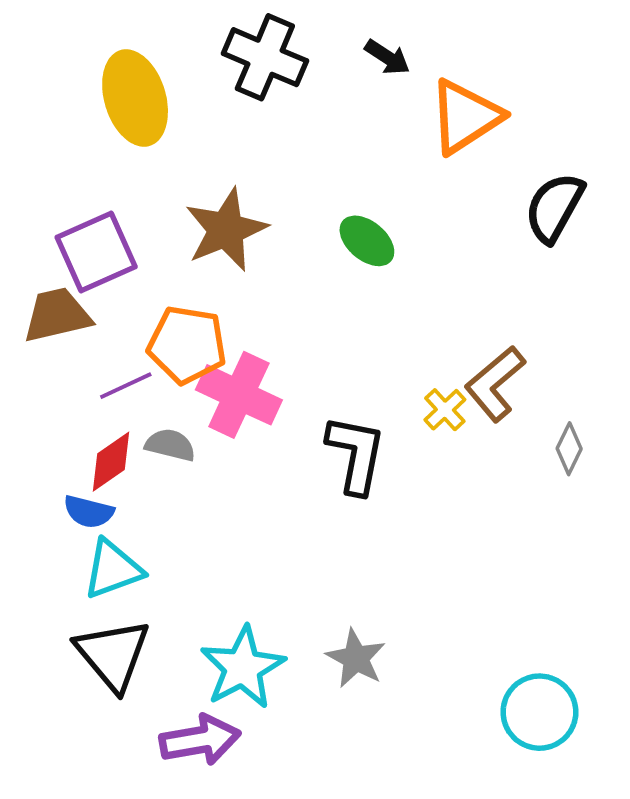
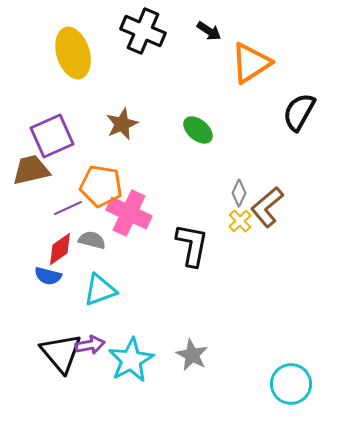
brown star: (226, 230) -> (122, 124), size x0.7
gray diamond: (569, 449) -> (239, 193), moved
cyan triangle: (113, 569) -> (100, 290), moved
purple arrow: (200, 740) -> (90, 345), moved, size x0.7

